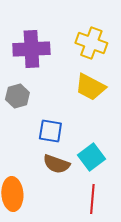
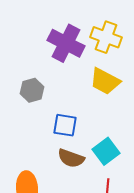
purple cross: (31, 49) -> (66, 43), moved, turned 30

